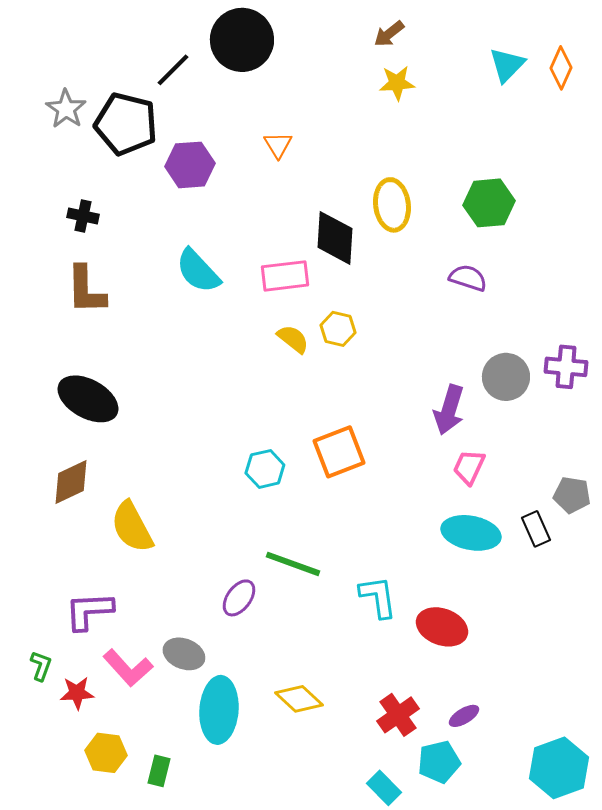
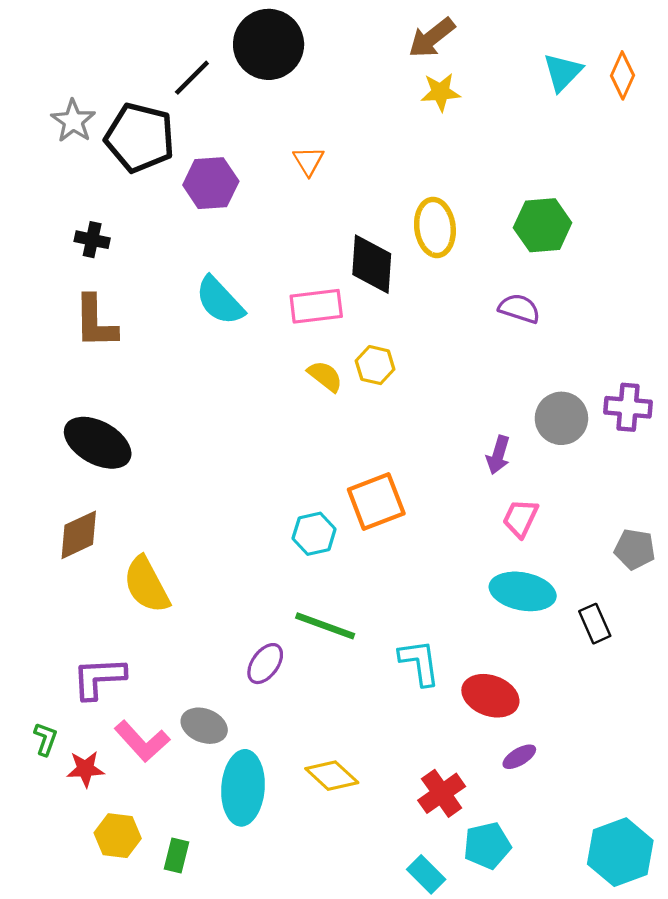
brown arrow: (389, 34) -> (432, 38), size x1.4
purple arrow: (449, 410) -> (498, 455), size x0.7
cyan hexagon: (265, 469) -> (314, 534), moved
black rectangle: (536, 529) -> (595, 624), moved
purple ellipse: (464, 716) -> (519, 757), moved

